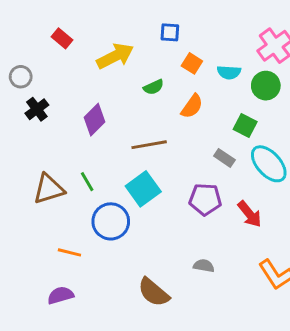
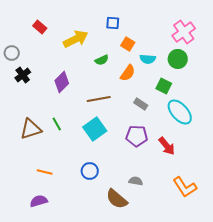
cyan semicircle: (229, 72) -> (148, 59), moved
gray rectangle: (224, 158) -> (141, 104), moved
blue circle: (111, 221) -> (90, 171), moved, size x0.7
brown semicircle: (154, 292) -> (117, 199), moved

